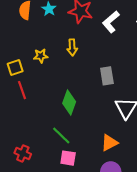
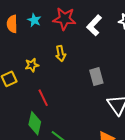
red line: (22, 90) -> (43, 98), moved
green diamond: (69, 103) -> (35, 123), moved

